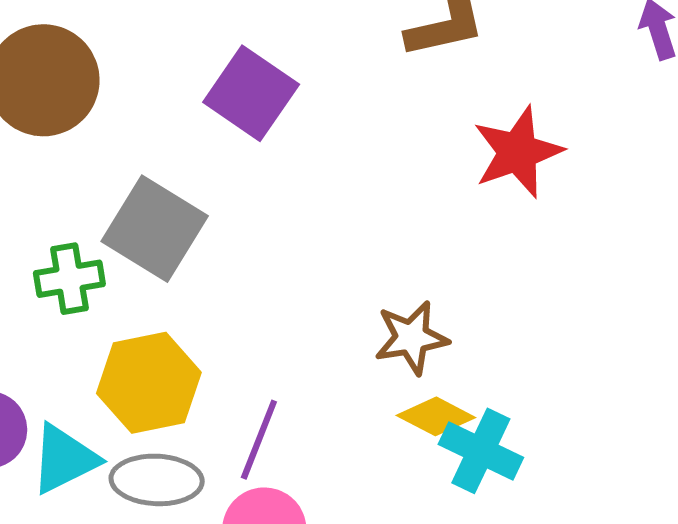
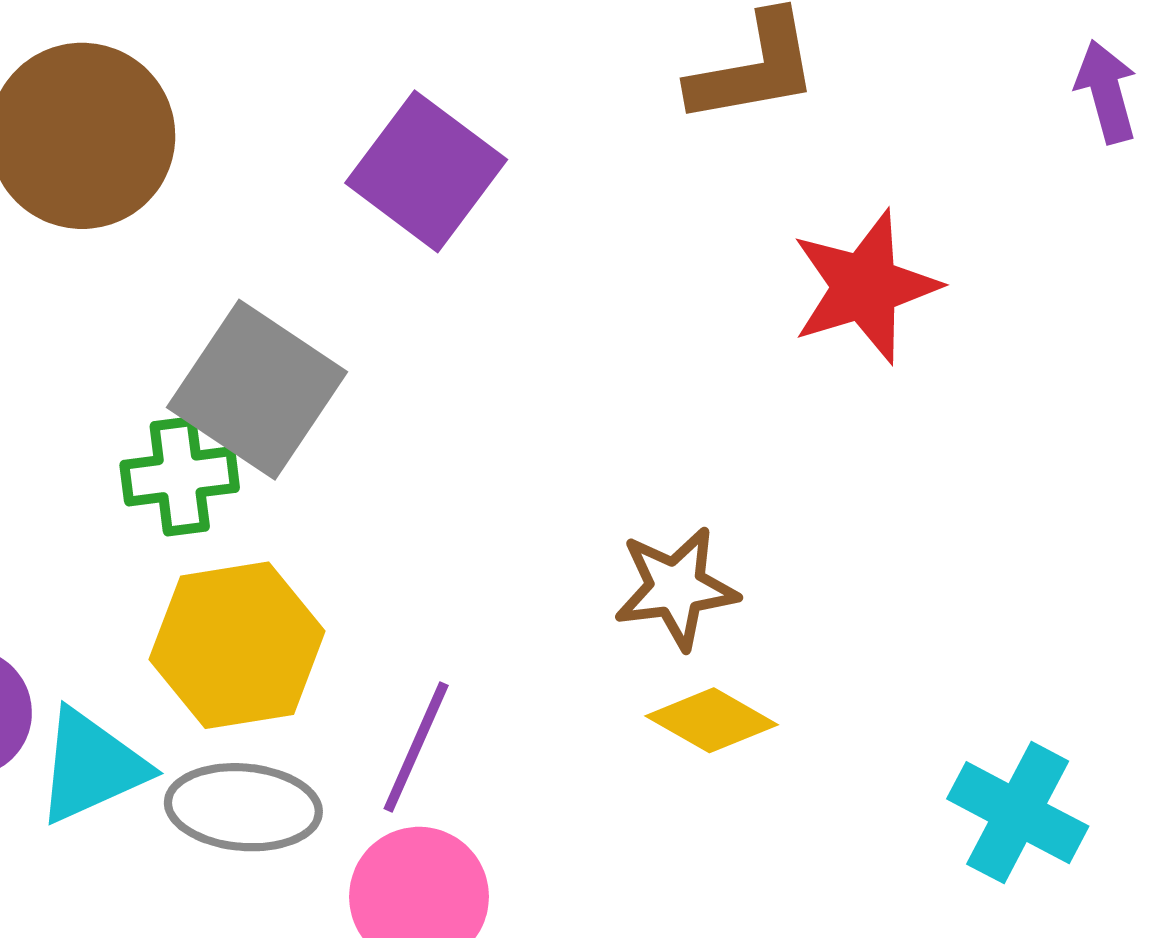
green cross: (69, 279) -> (180, 476), moved
cyan cross: (481, 451) -> (1018, 813), moved

